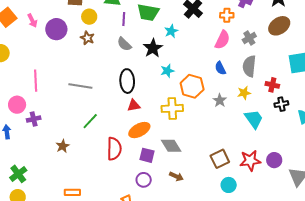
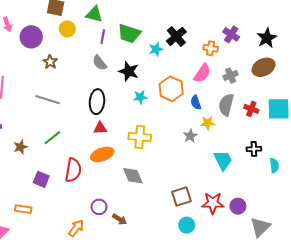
cyan star: (171, 31) -> (156, 49), moved
brown star: (87, 38) -> (50, 62), moved
black star: (153, 48) -> (129, 71), turned -30
red cross: (272, 85) -> (251, 109), moved
orange hexagon: (192, 86) -> (171, 89), moved
yellow star: (244, 93) -> (208, 123), moved
brown star: (63, 146) -> (20, 147), moved
purple square: (147, 155) -> (41, 179), moved
brown arrow: (176, 176) -> (120, 219), moved

